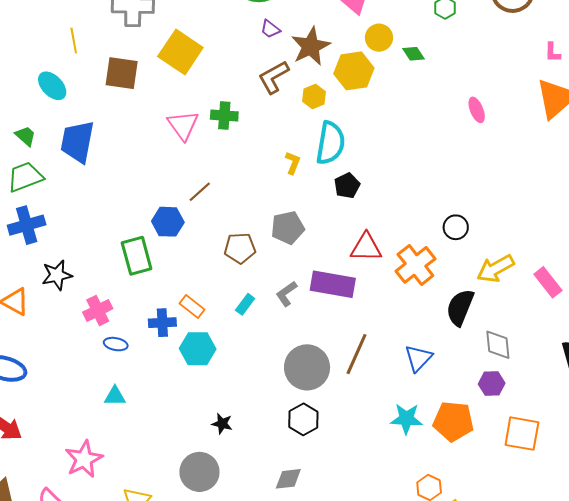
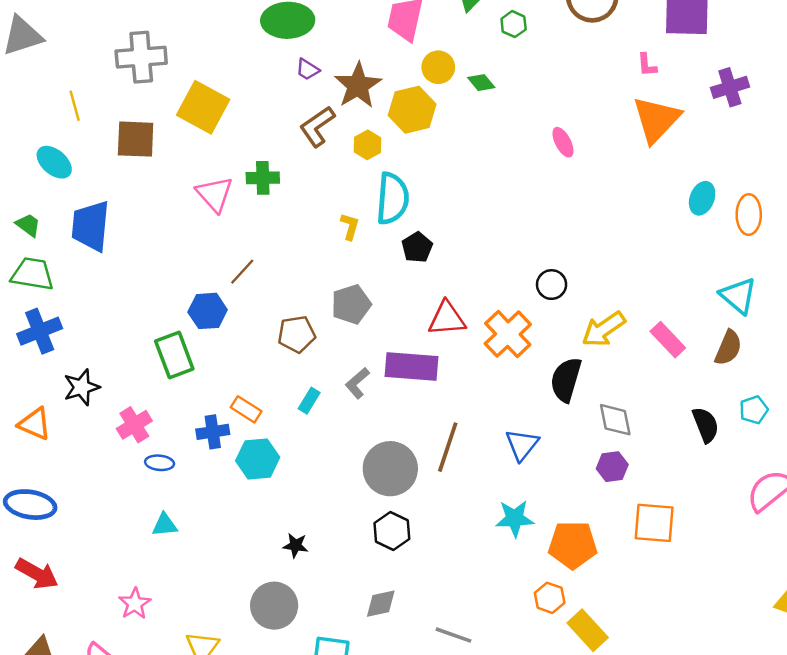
green trapezoid: (25, 177) -> (32, 274), turned 36
orange pentagon: (453, 421) -> (573, 545), moved
pink star: (84, 459) -> (135, 604), size x0.7

